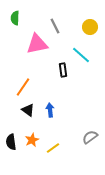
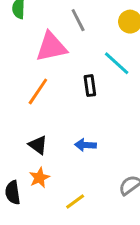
orange line: (23, 87) -> (38, 91), moved
blue arrow: (50, 110) -> (85, 145), moved, turned -80
orange star: (32, 140) -> (39, 178), moved

